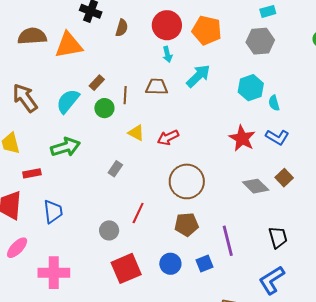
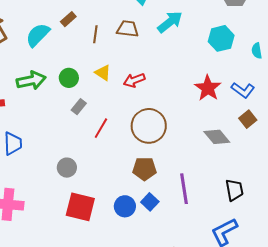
cyan semicircle: (274, 103) -> (257, 51), moved
green circle: (104, 108) -> (69, 78), moved
brown square: (284, 178) -> (248, 119), moved
red line: (138, 213) -> (101, 128), moved
blue square: (204, 264) -> (150, 202), moved, turned -30
red square: (126, 268) -> (80, 207), turned 32

